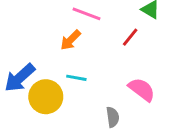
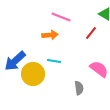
orange arrow: (71, 40) -> (50, 35), turned -140

